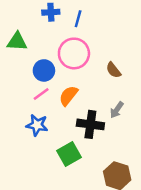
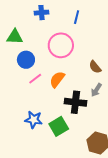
blue line: (78, 19) -> (77, 17), moved
blue circle: (44, 70) -> (26, 60), moved
brown semicircle: (113, 70) -> (95, 67), moved
blue star: (37, 125) -> (34, 120), moved

